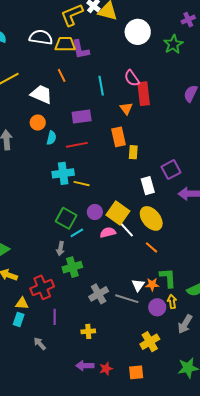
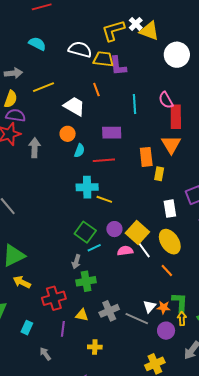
orange triangle: (126, 108) -> (171, 144), moved, size x1.5
yellow arrow: (172, 302) -> (182, 319), moved
yellow triangle: (22, 303) -> (82, 315), moved

